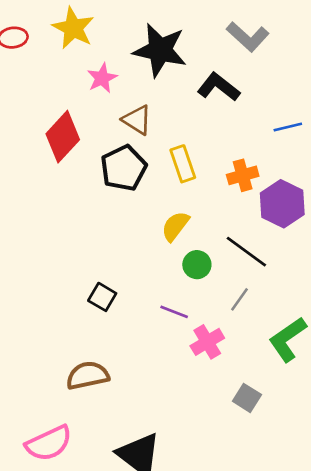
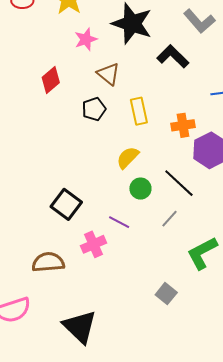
red diamond: (63, 137) -> (51, 80), size x0.7
black pentagon: (124, 168) -> (94, 109), size x0.7
black square: (102, 297) -> (66, 204), size x1.4
pink cross: (207, 342) -> (93, 244), moved

